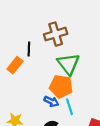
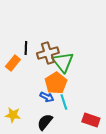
brown cross: (56, 34) -> (48, 53), moved
orange pentagon: (61, 86) -> (56, 83), turned 30

